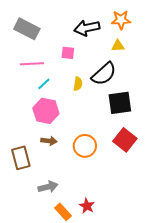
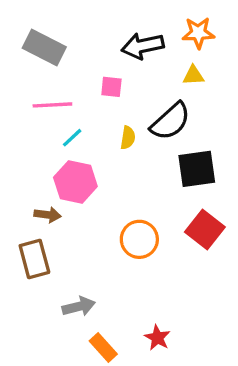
brown arrow: (49, 141) -> (48, 215), moved
red star: (87, 206) -> (157, 338), moved

